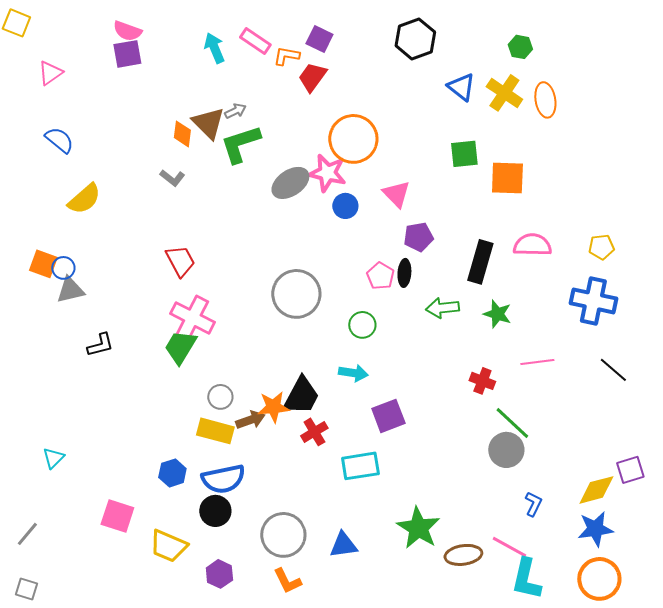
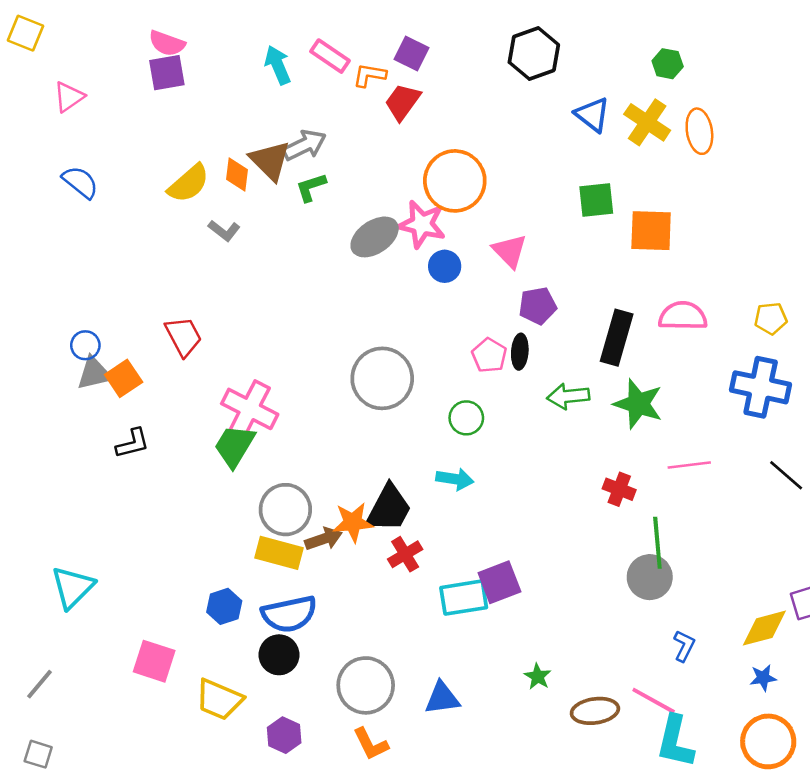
gray arrow: (235, 111) -> (304, 145), size x1.6
green L-shape: (240, 144) -> (311, 187), size x0.6
yellow semicircle: (84, 199) -> (189, 183), moved
red trapezoid: (180, 261) -> (183, 336), moved
orange square: (43, 264) -> (124, 378), moved, turned 36
green star: (497, 314) -> (638, 404), size x1.4
gray circle: (220, 397) -> (285, 510), size x1.6
purple square: (388, 416) -> (499, 582), moved
green line: (512, 423) -> (657, 543), turned 42
cyan triangle: (53, 458) -> (73, 587), size x1.6
green star: (418, 528) -> (538, 676), size x0.5
blue star: (595, 529) -> (763, 678), size x0.6

